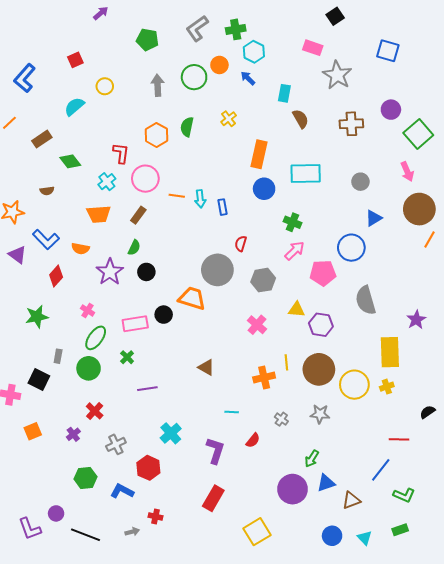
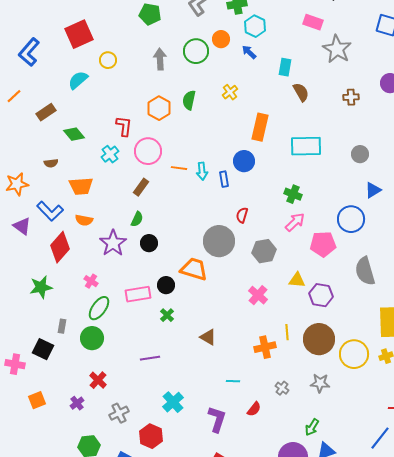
red square: (75, 60) -> (79, 34), size x1.8
brown cross: (351, 124) -> (351, 97), size x0.7
blue circle: (264, 189) -> (244, 161), moved
orange trapezoid: (99, 214) -> (81, 186), moved
red diamond: (56, 276) -> (60, 247), size x1.4
green cross: (127, 357) -> (167, 315), moved

